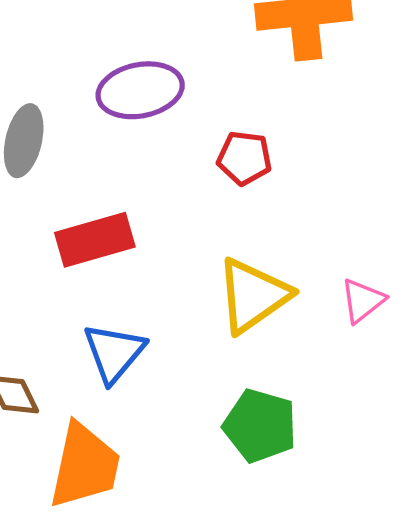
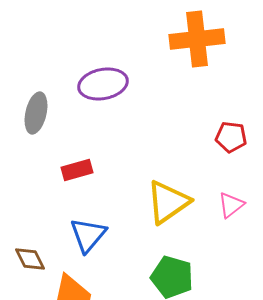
red pentagon: (244, 158) -> (231, 137), moved
red rectangle: (95, 240) -> (77, 170), size x0.7

